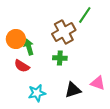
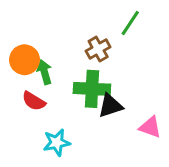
brown cross: (64, 32) -> (98, 49), size x0.7
green cross: (60, 58) -> (92, 89), size x1.6
black triangle: (73, 90) -> (110, 106), moved

